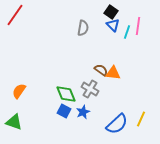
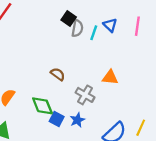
black square: (111, 12) -> (69, 18), moved
cyan line: (127, 32) -> (94, 33), moved
brown semicircle: (101, 70) -> (58, 74), moved
green diamond: (66, 94) -> (42, 106), moved

